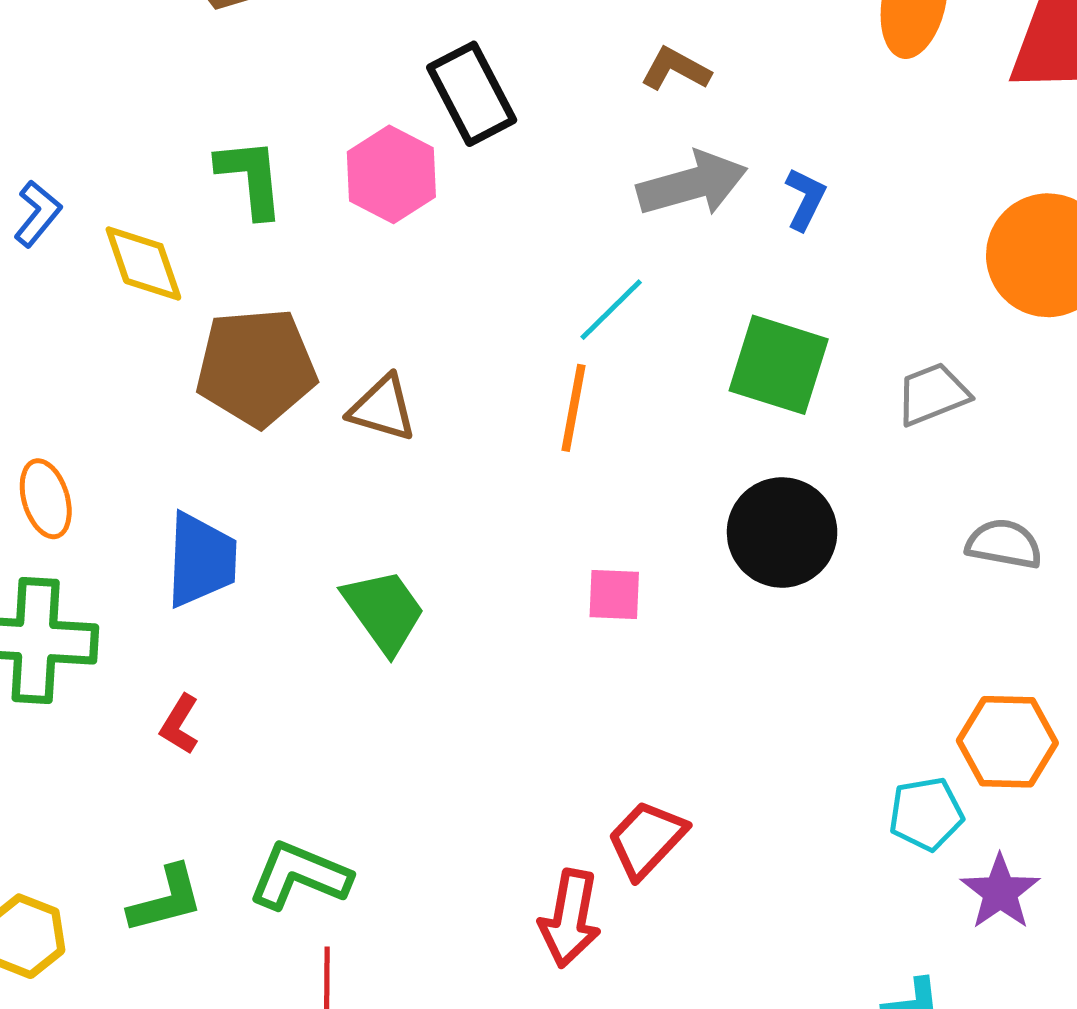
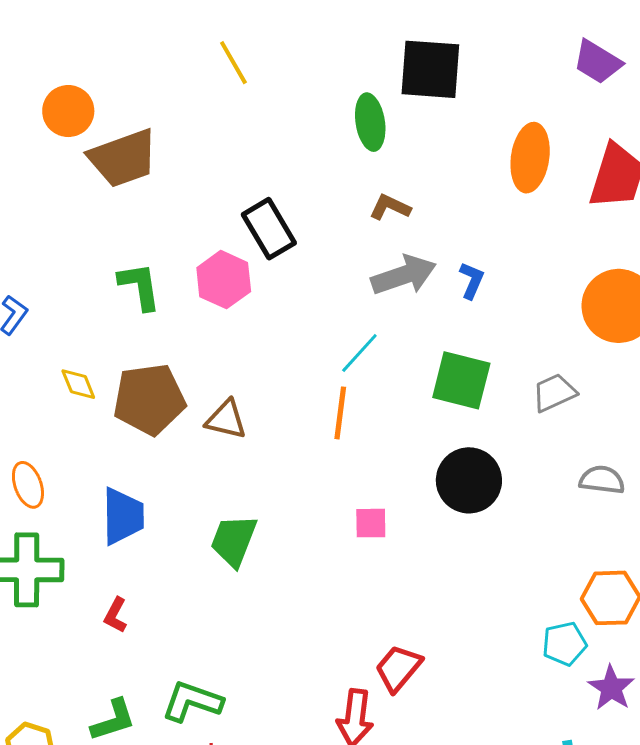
yellow diamond: (143, 263) -> (78, 384), moved, size x0.7
green trapezoid: (384, 611) -> (234, 541), turned -120

